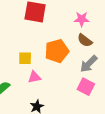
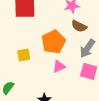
pink triangle: (34, 77) -> (59, 66), moved

